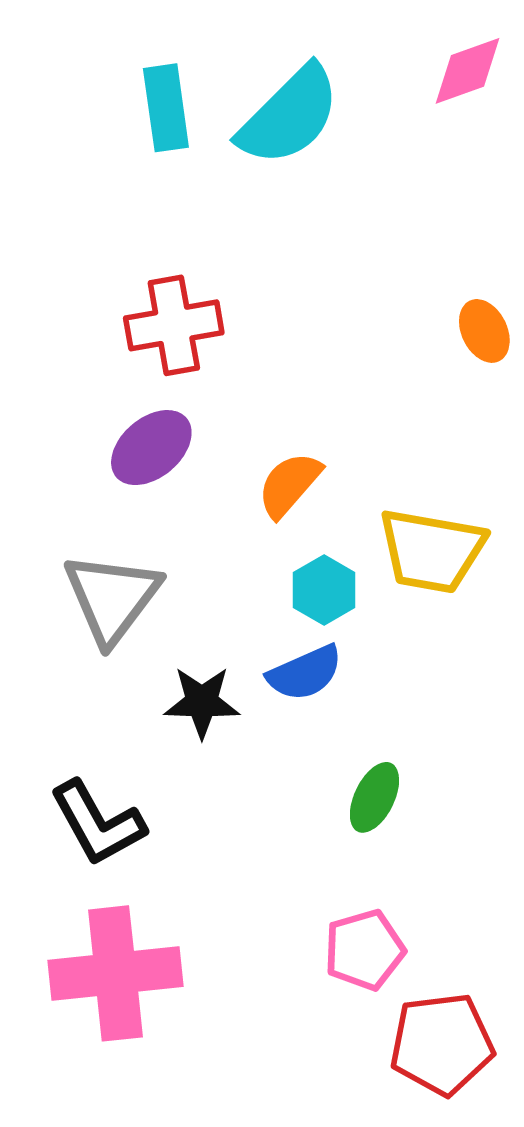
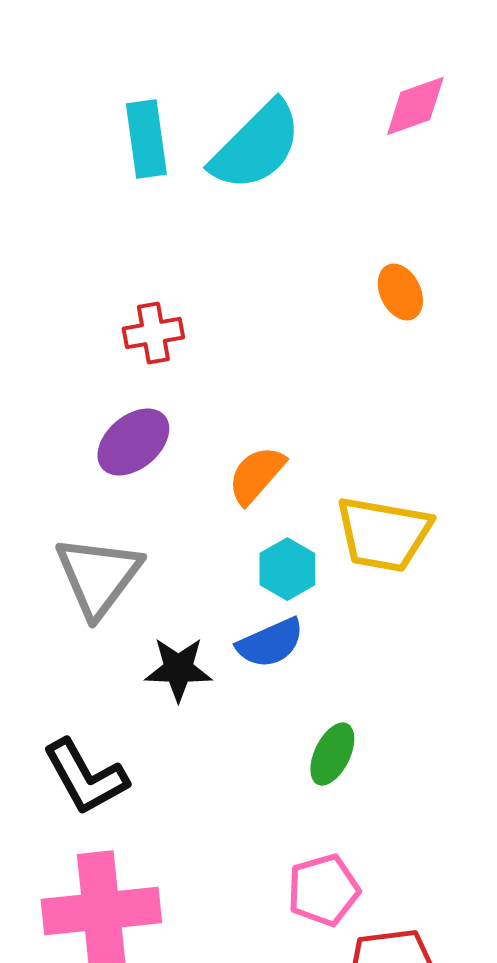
red cross: (174, 325) -> (153, 333), size x0.7
orange ellipse: (484, 331) -> (400, 292), moved

